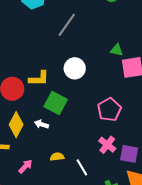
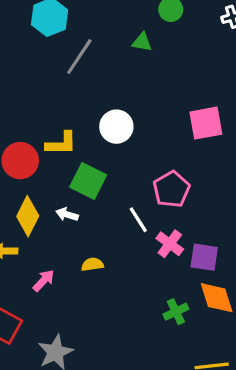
gray line: (67, 25) -> (79, 57), moved
green triangle: (117, 50) -> (142, 42), moved
white line: (82, 167) -> (138, 220), moved

